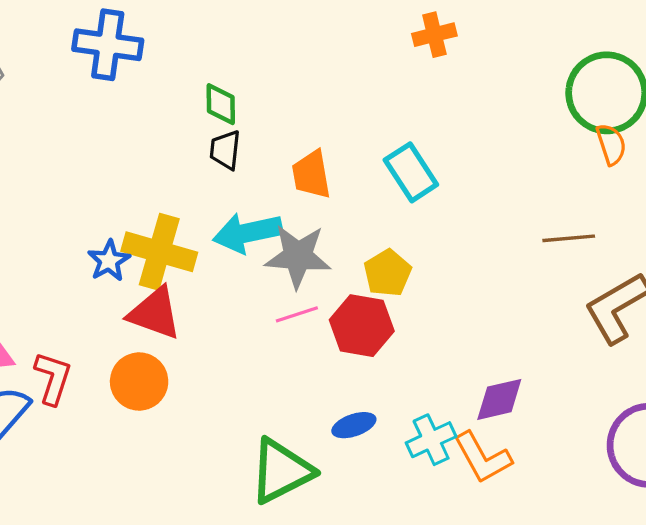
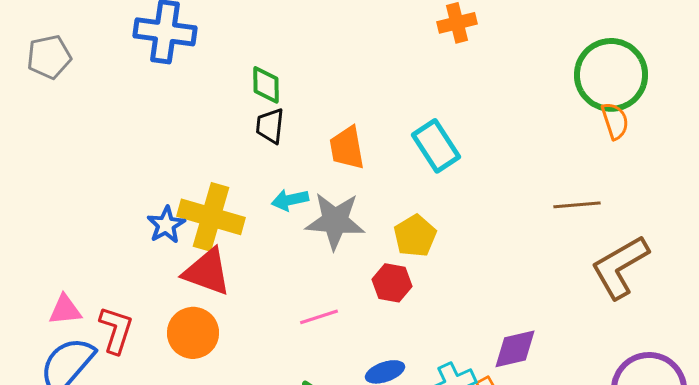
cyan arrow: (248, 233) -> (290, 200), size x0.6
pink line: (297, 314) -> (319, 317), moved
red hexagon: (362, 326) -> (392, 283), size x0.7

